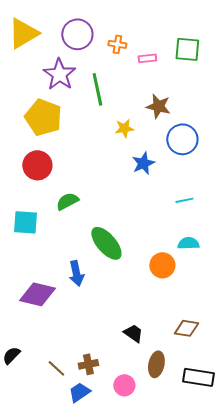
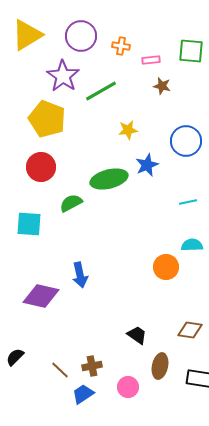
green line: (97, 89) -> (101, 91), turned 72
brown star: (158, 106) -> (162, 86), moved, size x0.7
green ellipse: (106, 243) -> (109, 179), moved, turned -63

